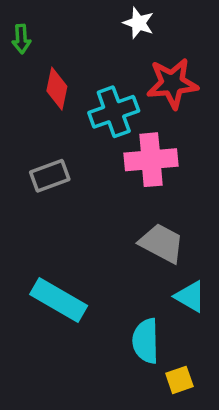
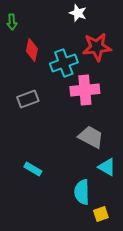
cyan rectangle: (59, 300) -> (33, 169), size x0.6

